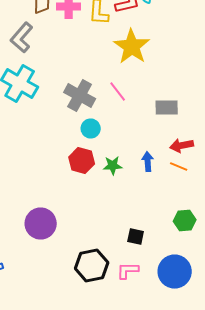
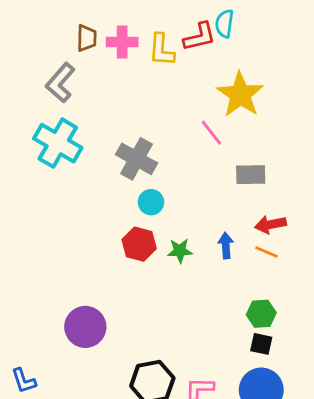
yellow star: (132, 46) -> (240, 95), moved
pink line: (118, 92) -> (211, 133), moved
green hexagon: (185, 220) -> (261, 314), moved
black square: (136, 236) -> (261, 344), moved

